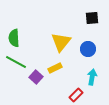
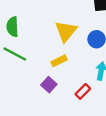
purple square: (36, 77) -> (49, 85), moved

